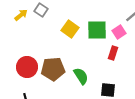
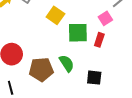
green square: (97, 30) -> (78, 33), moved
brown pentagon: (53, 69) -> (41, 69), moved

